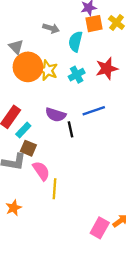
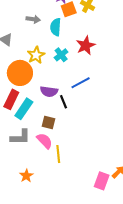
orange circle: (28, 67) -> (20, 73), moved
yellow star: (48, 70) -> (36, 55), turned 30
cyan rectangle: (23, 130) -> (24, 109), size x1.5
brown square: (28, 148) -> (49, 123), moved

